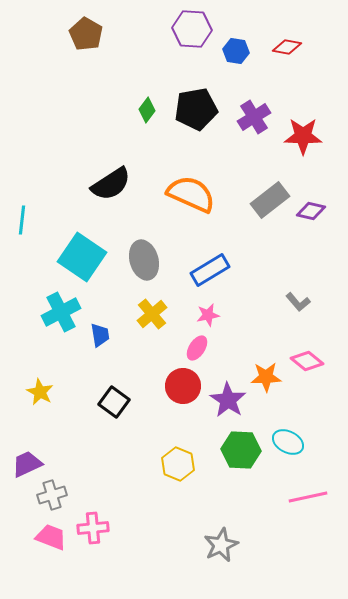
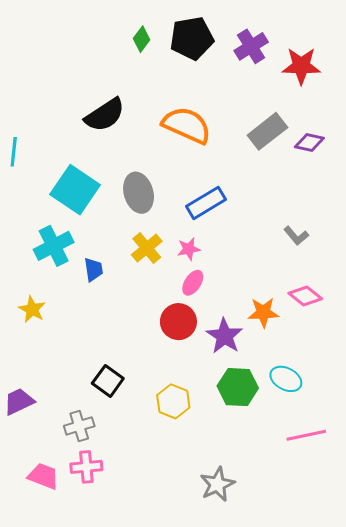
pink star: (208, 315) -> (189, 249), moved
yellow star: (40, 392) -> (32, 309), moved
black square: (114, 402) -> (108, 381), moved
gray cross: (52, 495) -> (79, 426), moved

